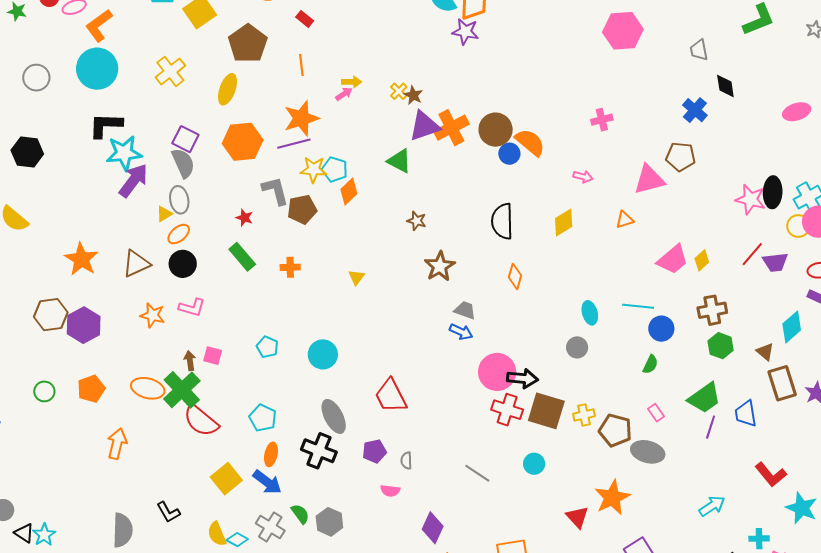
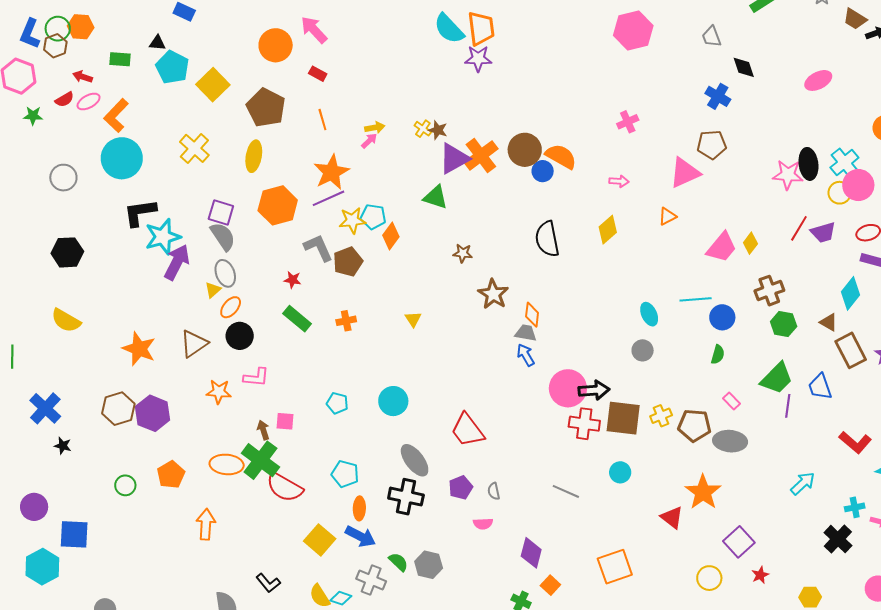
orange diamond: (515, 276) -> (532, 315), moved
blue arrow: (461, 332) -> (526, 355), turned -135

